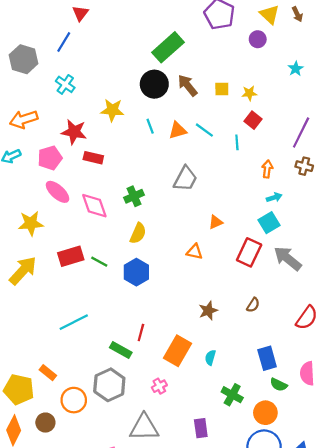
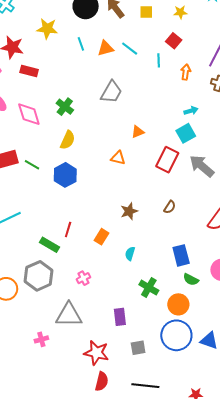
yellow star: (249, 93) -> (180, 12), moved
orange arrow: (267, 169) -> (186, 72), moved
green cross: (134, 196) -> (65, 107), turned -30
orange rectangle: (177, 351) -> (102, 237), moved, size x0.6

